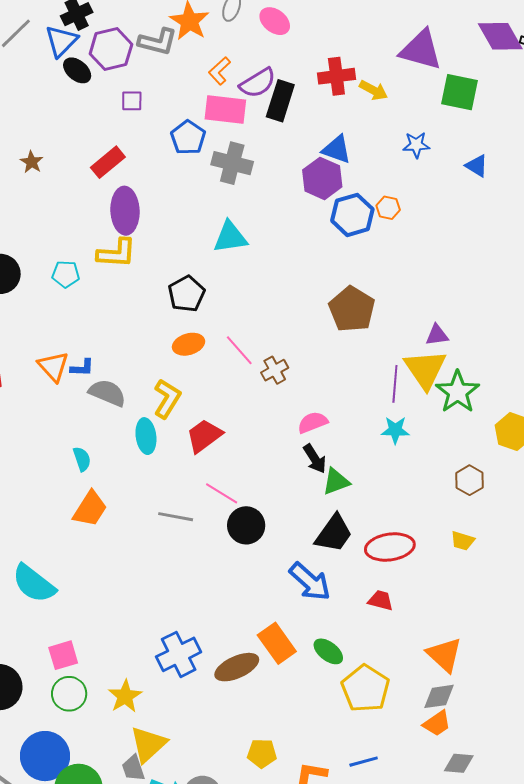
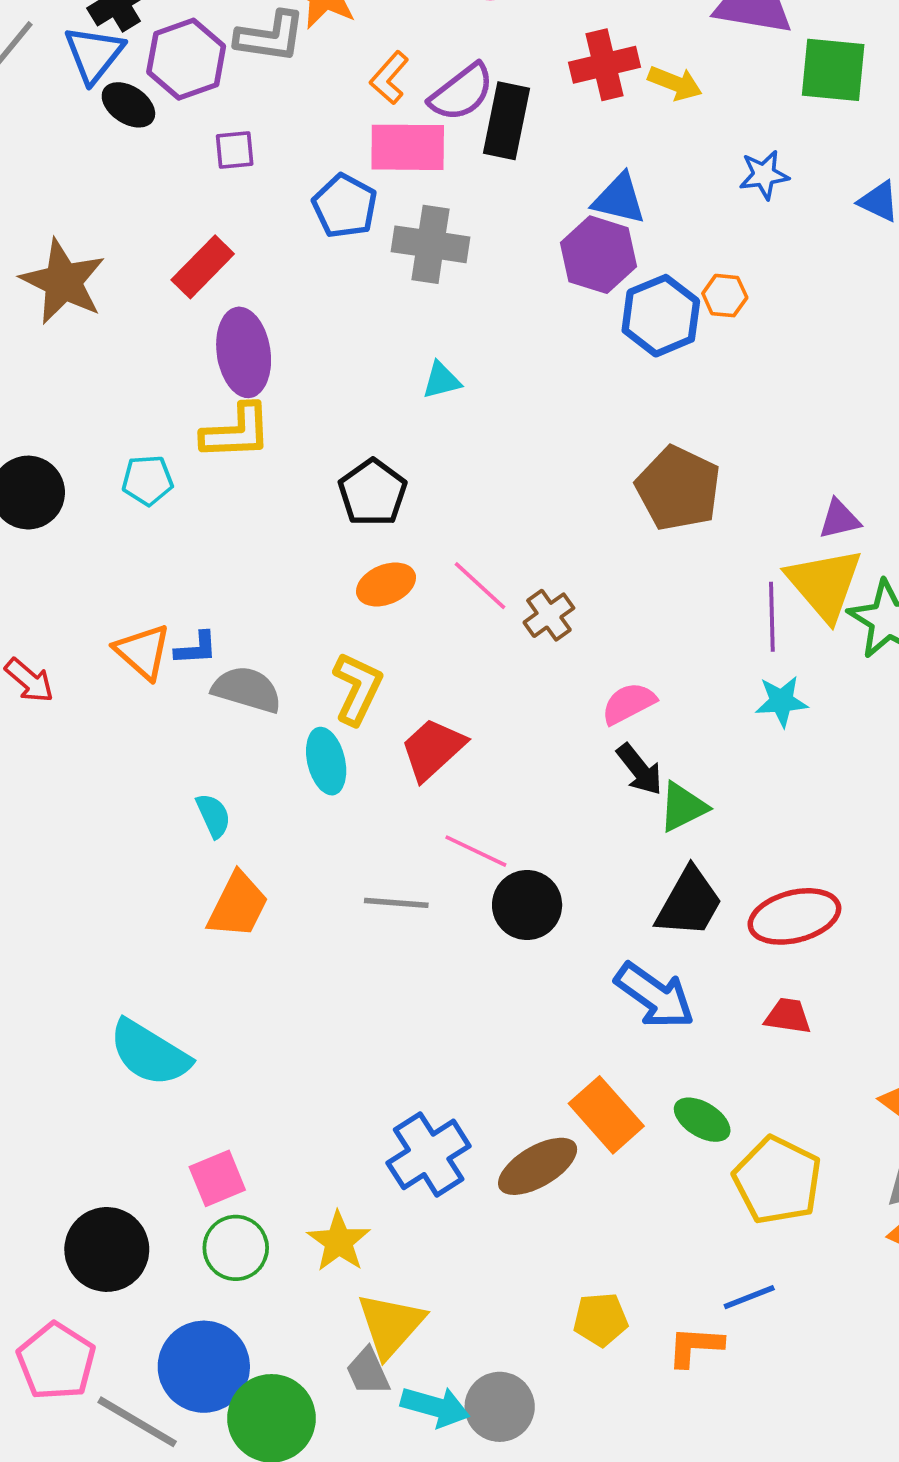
brown star: (32, 162) -> (63, 282), size x2.0
cyan triangle: (230, 237) -> (441, 380), size x0.6
blue line: (364, 762) -> (749, 1297), moved

